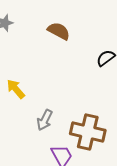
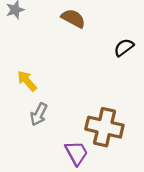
gray arrow: (45, 120) -> (39, 114), moved

